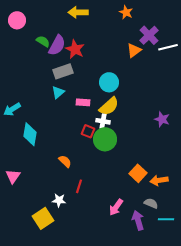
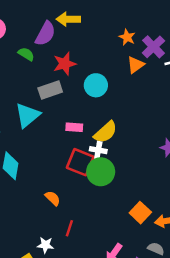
orange star: (126, 12) -> (127, 37), moved
purple semicircle: (57, 45) -> (45, 34), moved
red star: (75, 49) -> (65, 64), turned 30
cyan circle: (109, 82) -> (96, 85), moved
cyan triangle: (58, 92) -> (27, 115), moved, size x1.6
red square: (88, 131) -> (80, 162), size x1.6

